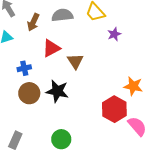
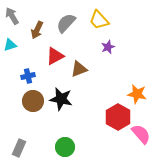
gray semicircle: (62, 15) -> (66, 23), turned -40
purple star: (114, 34) -> (108, 47), moved
brown triangle: (75, 61) -> (79, 69), turned 42

